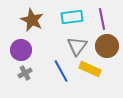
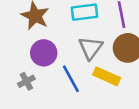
purple circle: (21, 50) -> (44, 53), moved

